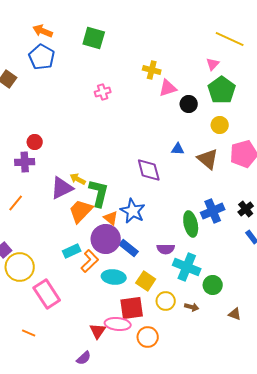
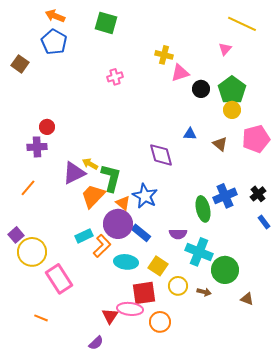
green pentagon: (222, 90) -> (232, 90), moved
brown triangle: (208, 159) -> (220, 144), size x0.7
green circle: (213, 285) -> (225, 270), size x1.4

